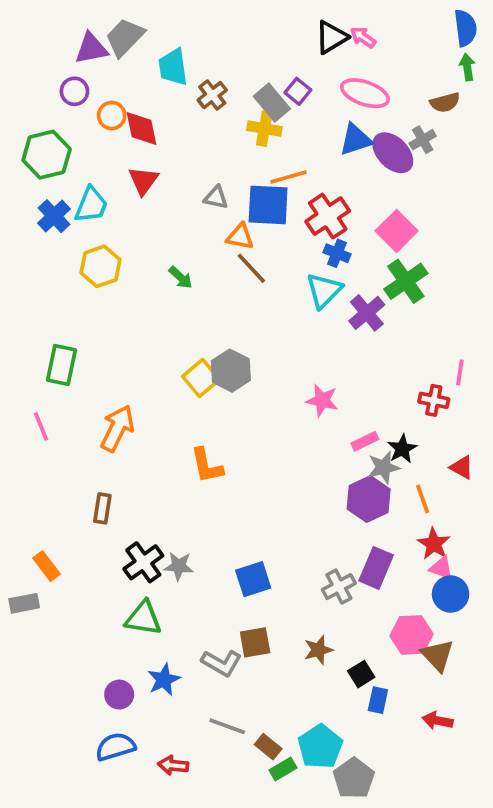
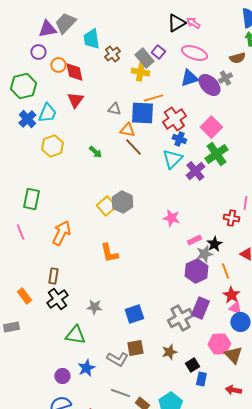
black cross: (143, 562) -> (57, 299), moved
orange rectangle: (47, 566) -> (24, 296), moved
gray cross: (339, 587) -> (180, 318), size x1.4

